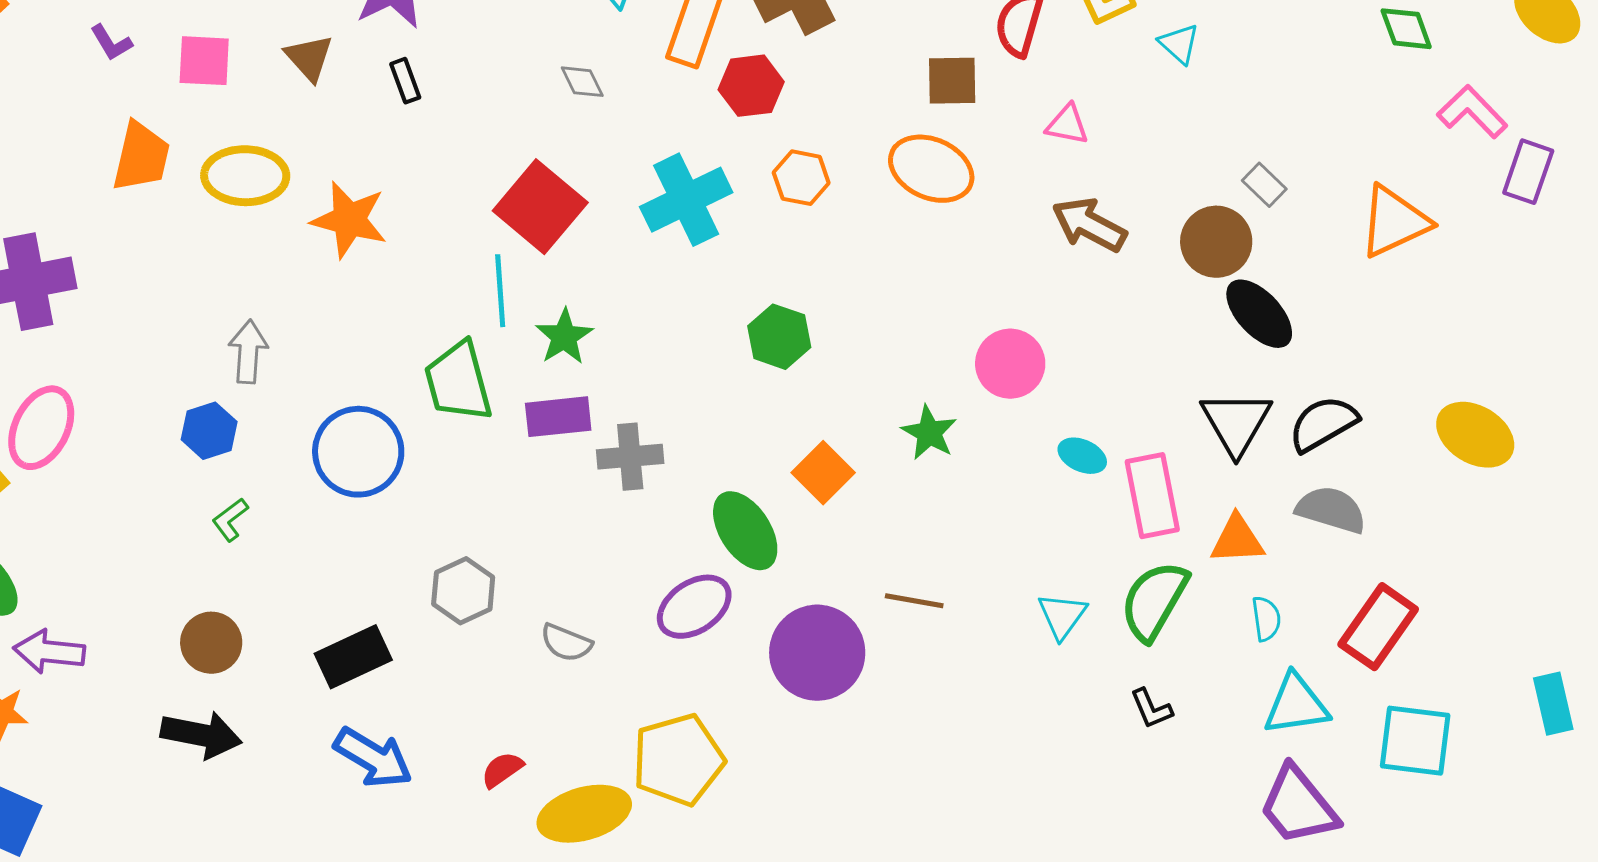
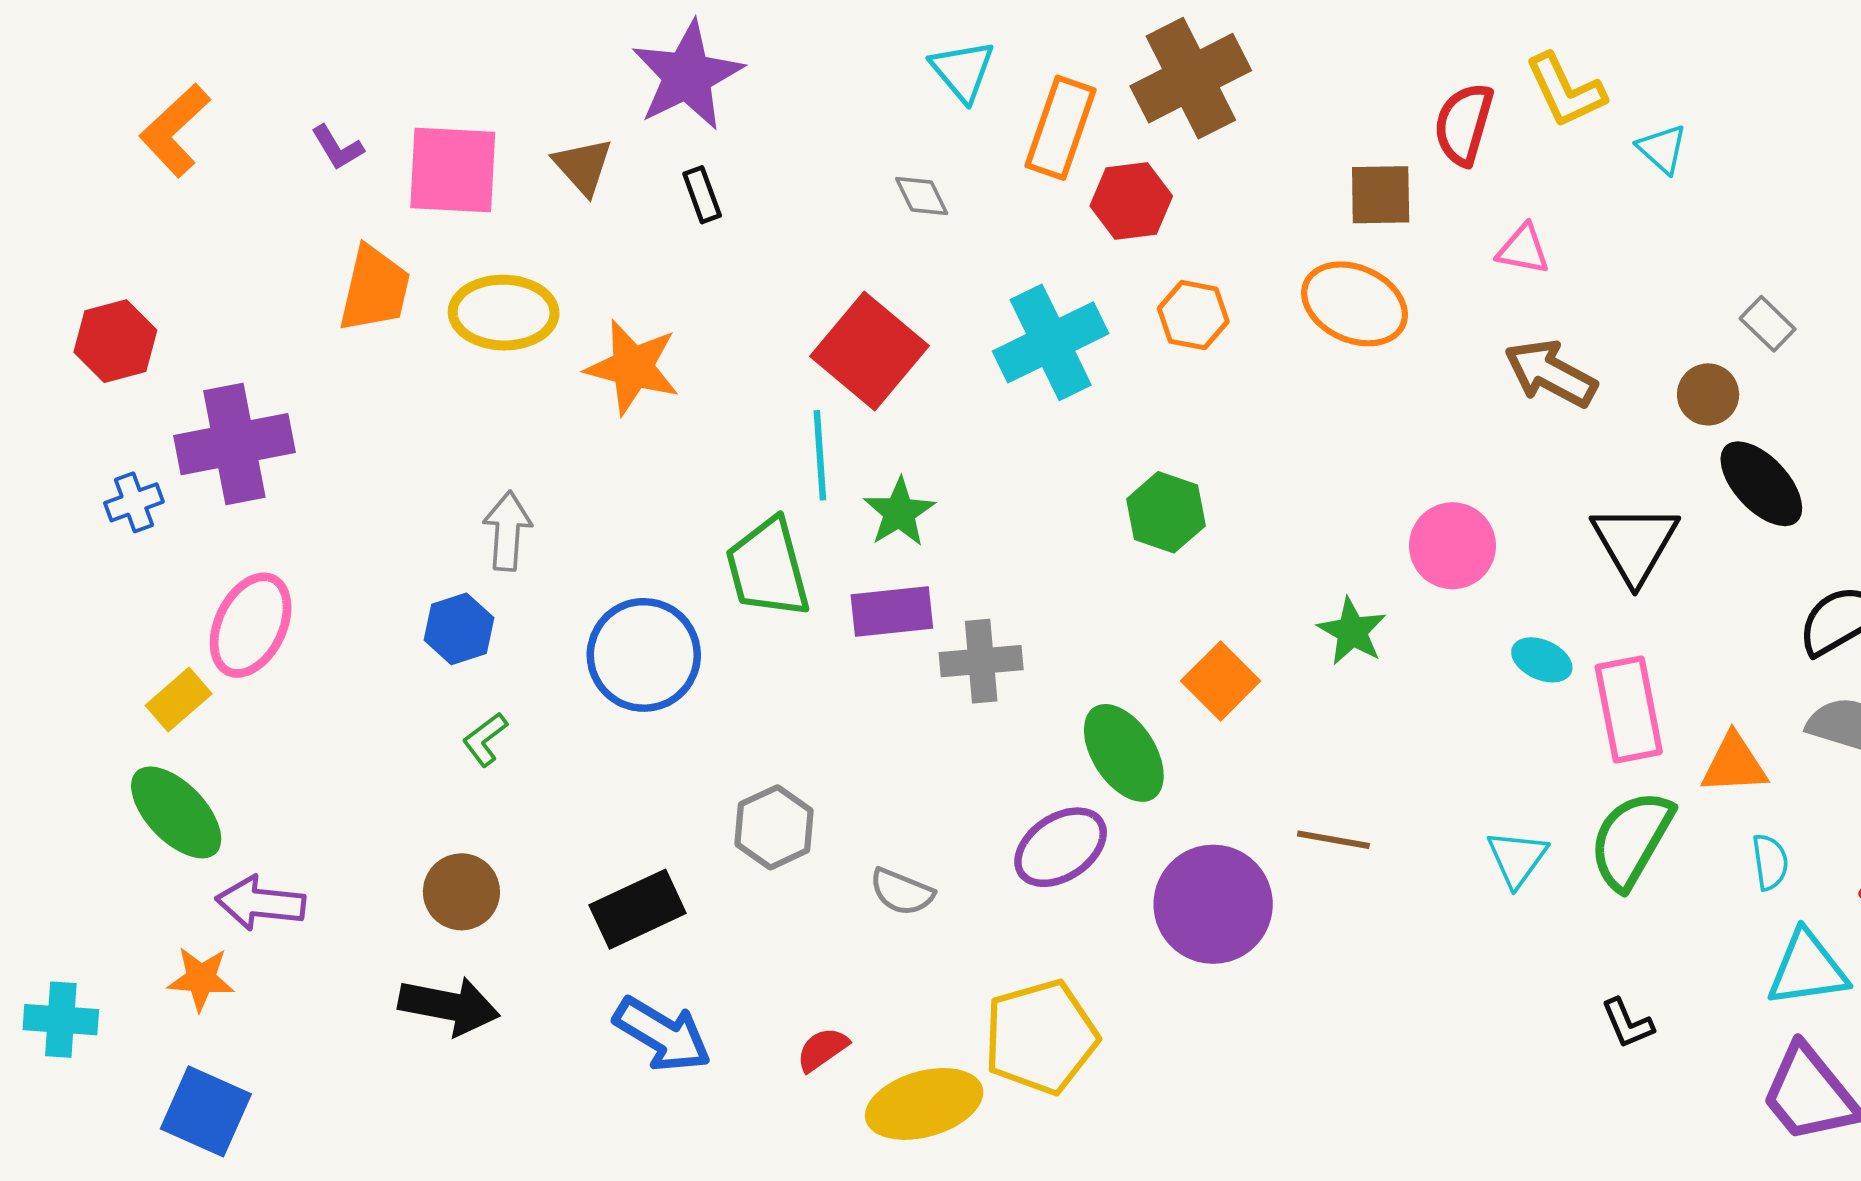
pink square: (204, 61) -> (453, 170), size x1.4
brown circle: (1216, 242) -> (1708, 394), size x0.7
black triangle: (1236, 423) -> (1635, 543), moved
black L-shape: (1151, 709) -> (1627, 1023), moved

